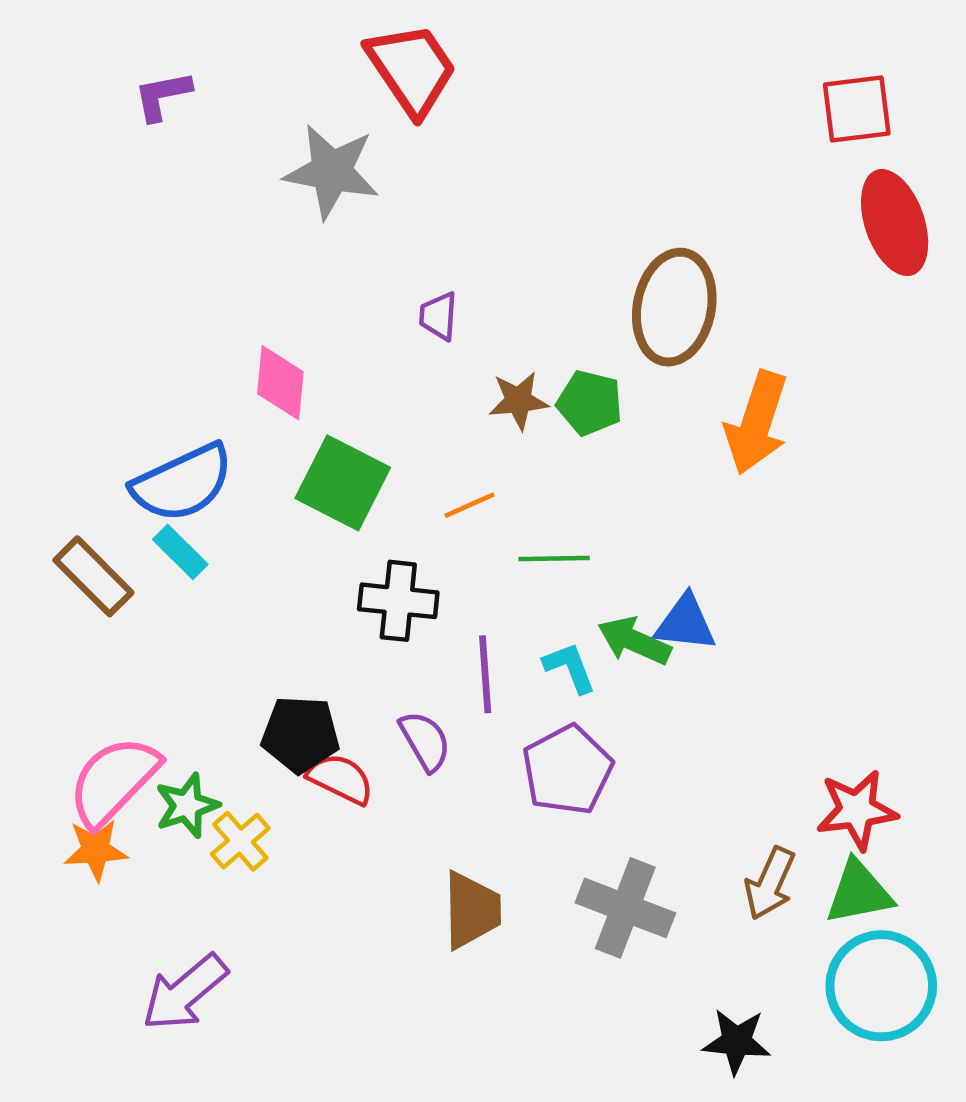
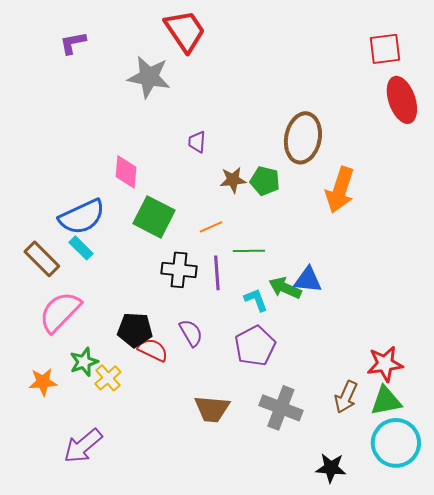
purple line: (485, 674) -> (217, 273), moved
pink semicircle: (113, 781) -> (60, 312), moved
brown trapezoid: (472, 910) -> (212, 409), turned 96

